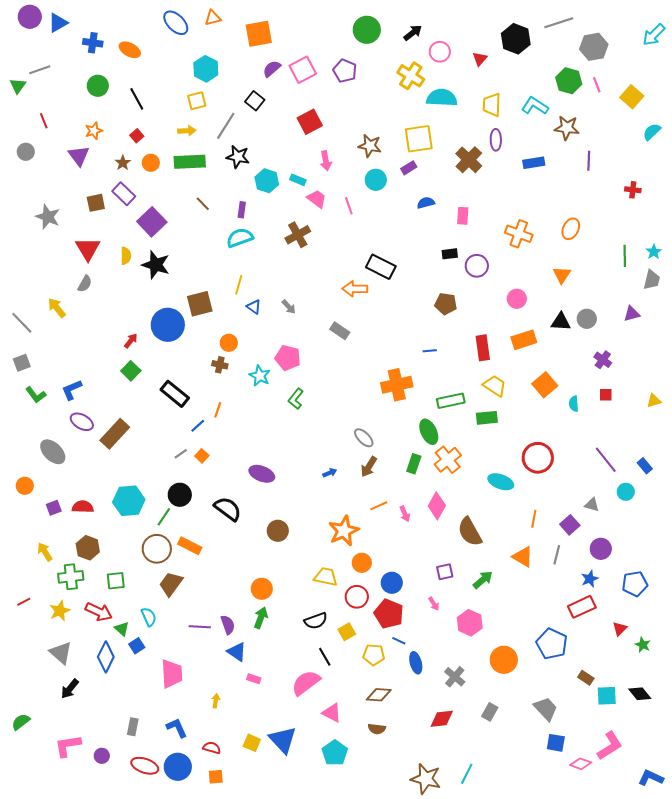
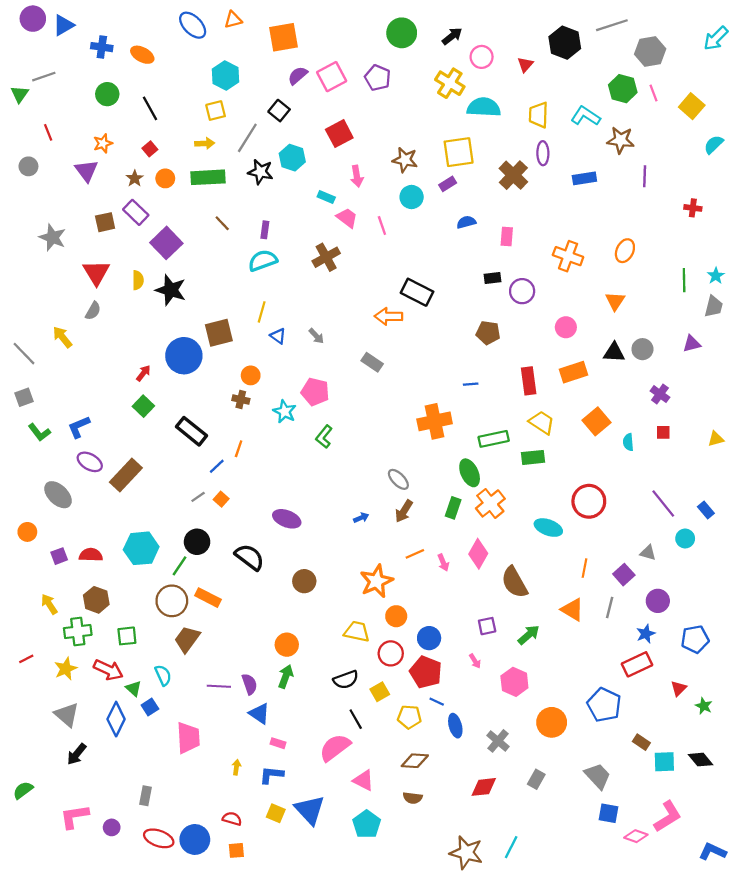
cyan hexagon: (267, 181) -> (292, 158), moved
blue L-shape: (177, 728) -> (271, 775), moved, turned -60

